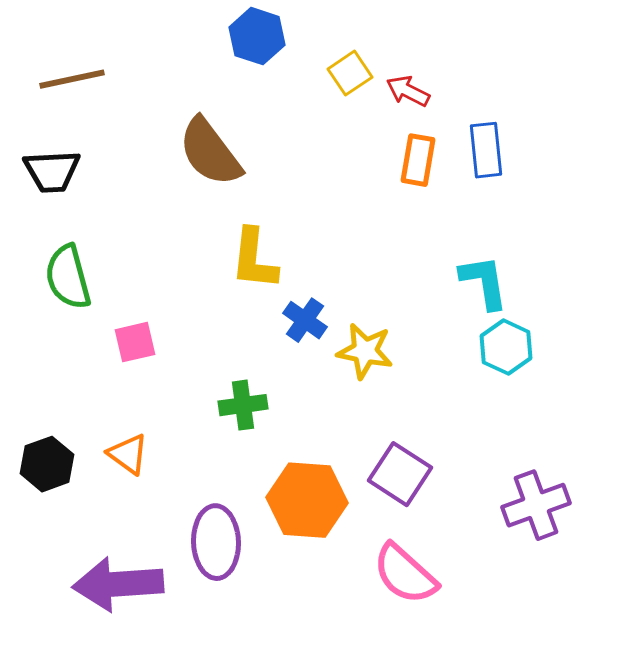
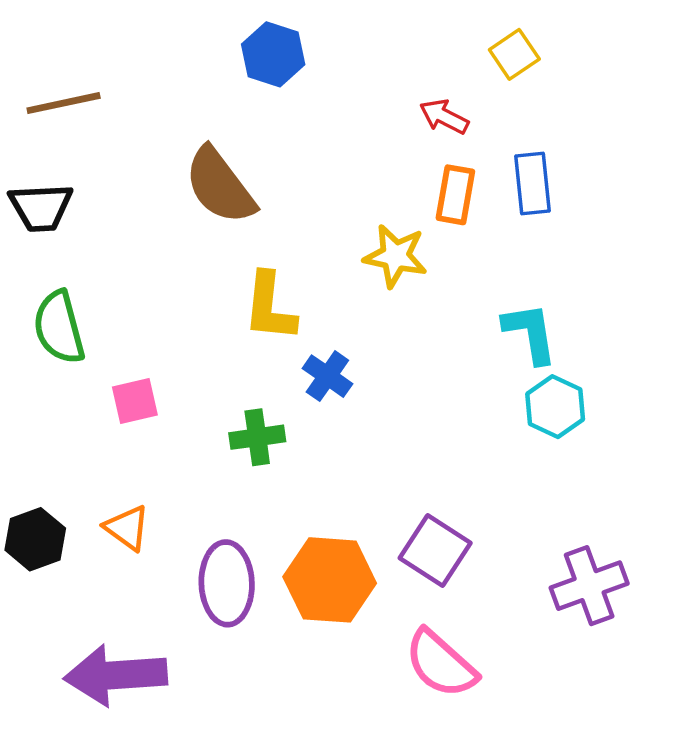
yellow square: (350, 73) -> (514, 54), moved
yellow star: (365, 351) -> (395, 256), moved
green cross: (243, 405) -> (257, 437), moved
purple ellipse: (216, 542) -> (227, 583), moved

